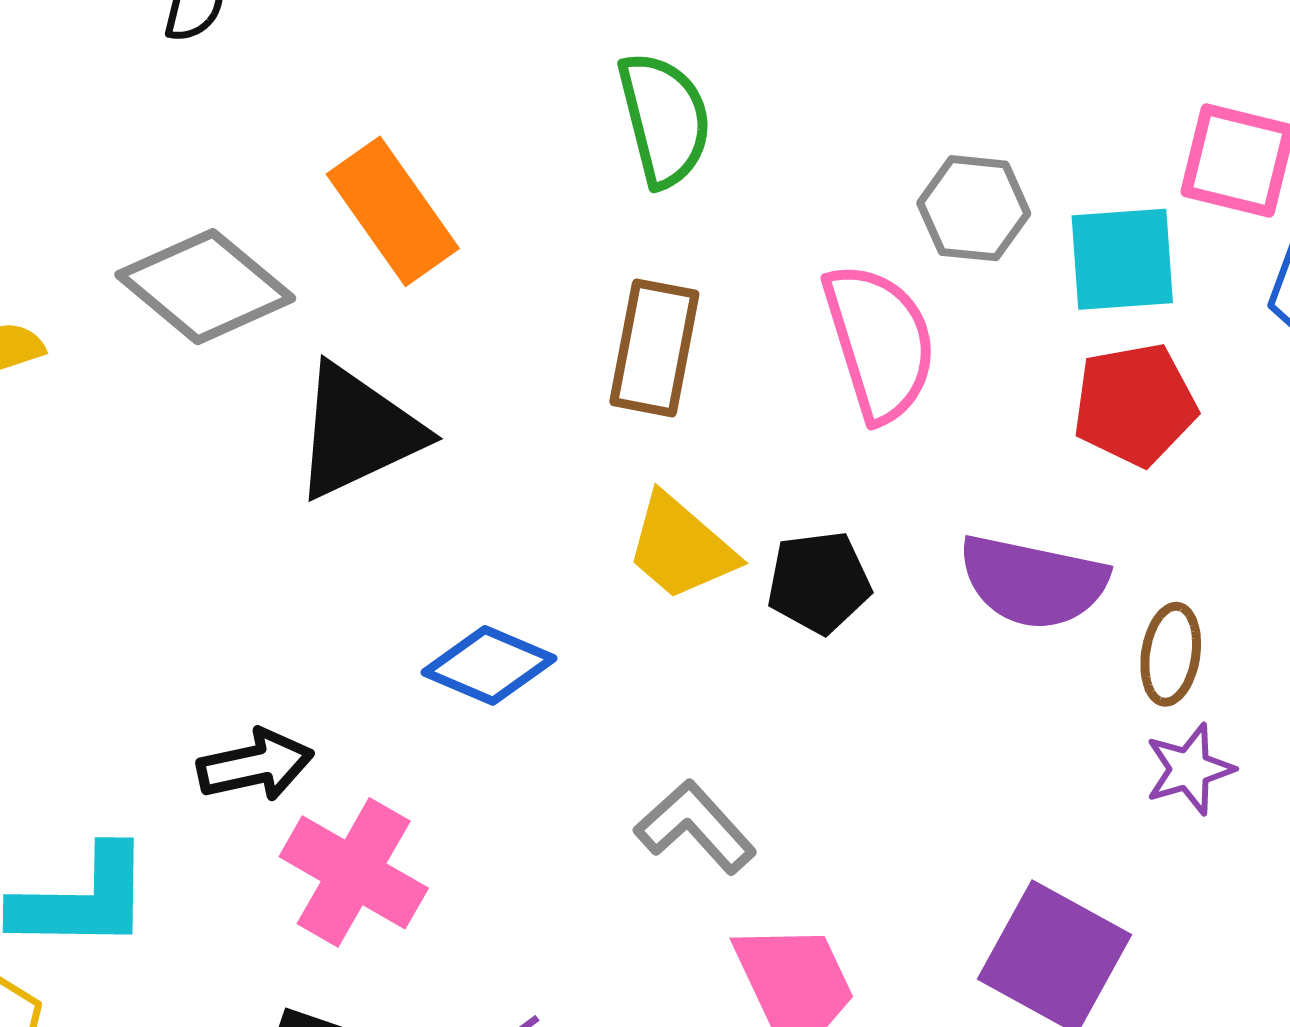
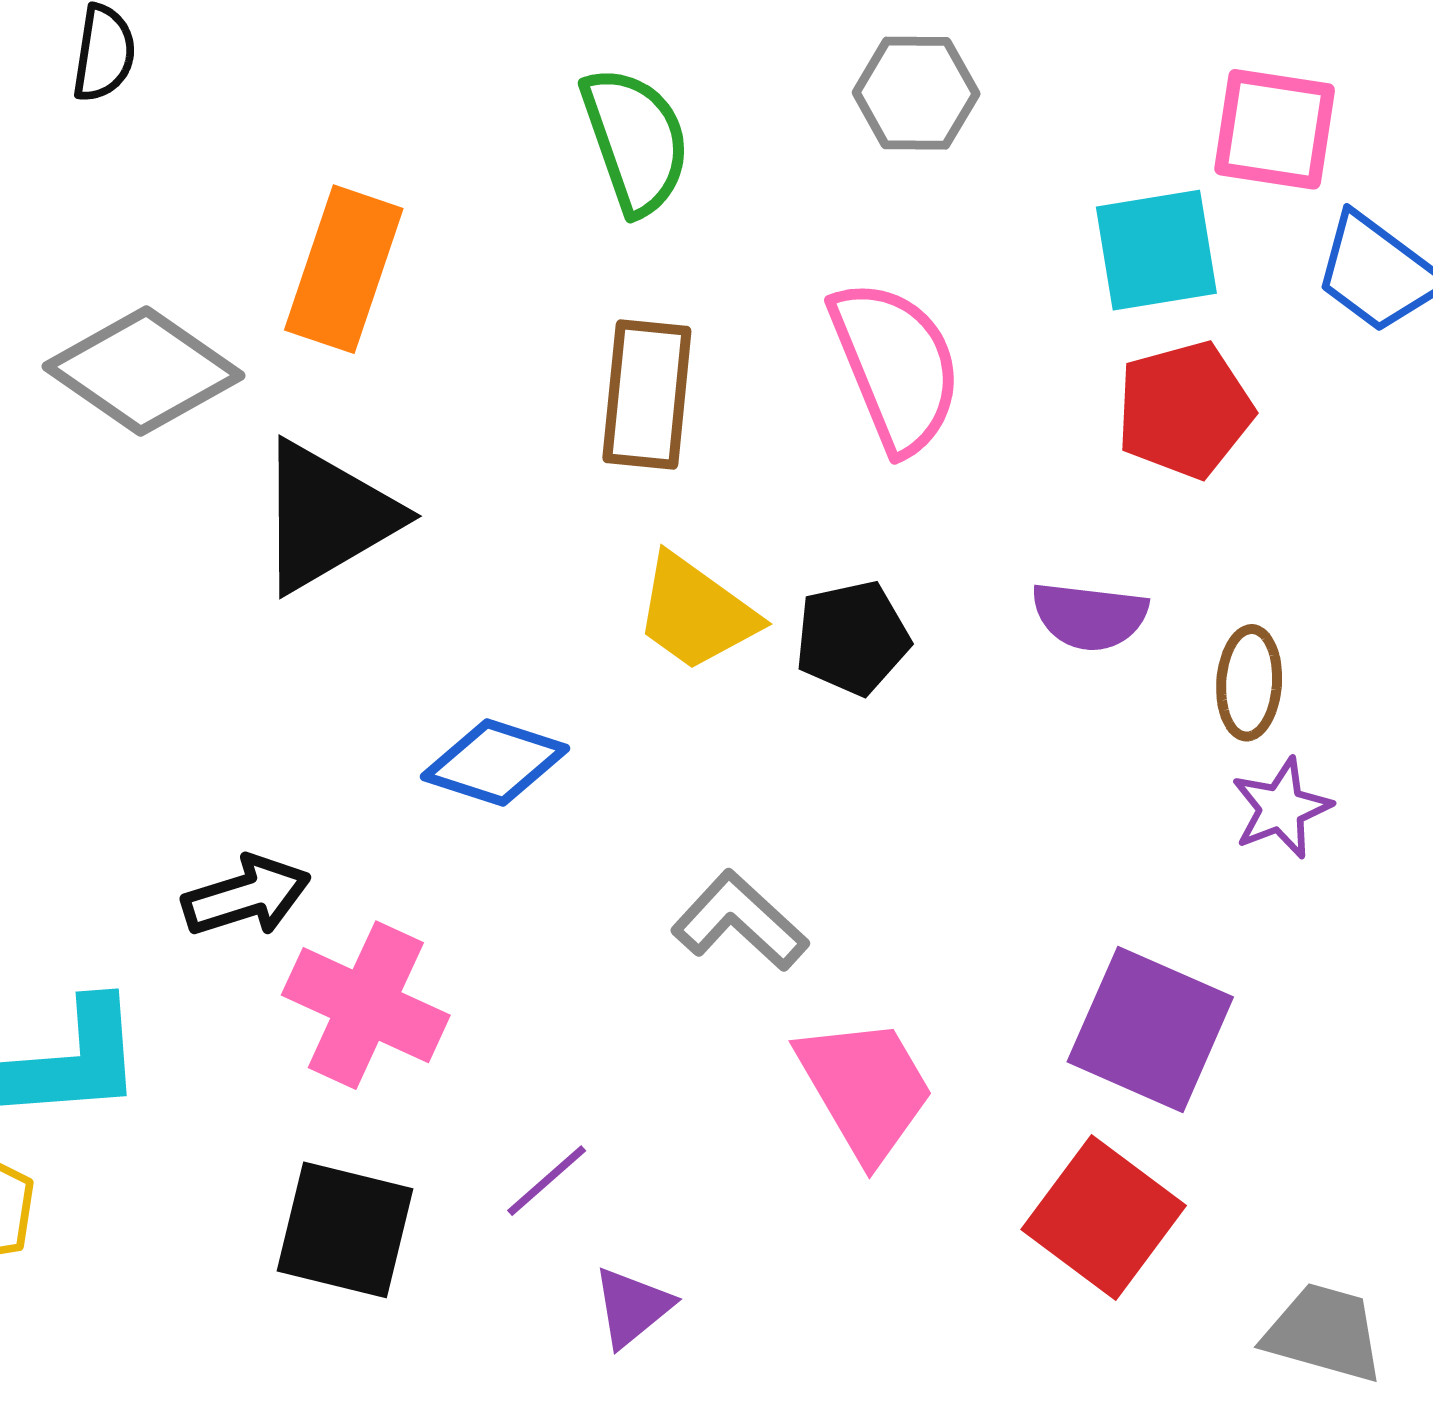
gray hexagon: (974, 208) -> (916, 93), moved
orange rectangle: (393, 211) -> (344, 269), turned 59
purple semicircle: (1033, 582) -> (1089, 616), size x0.7

